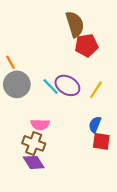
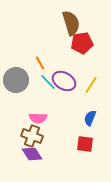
orange line: (10, 62) -> (40, 63), moved
red square: (101, 141) -> (85, 144), moved

